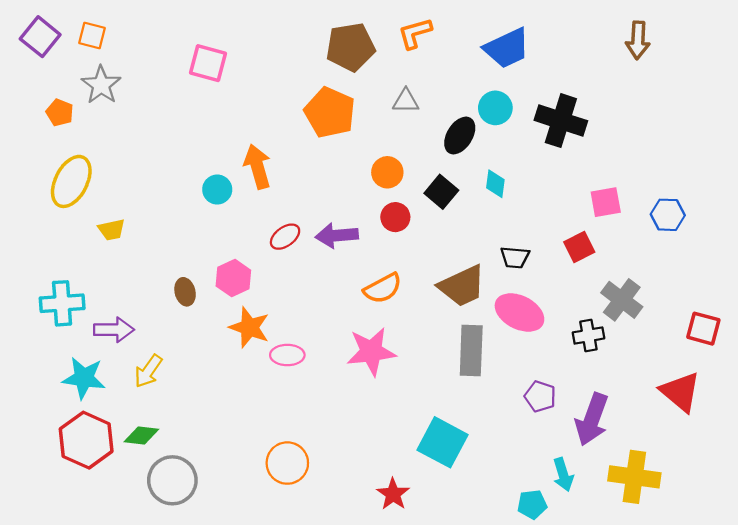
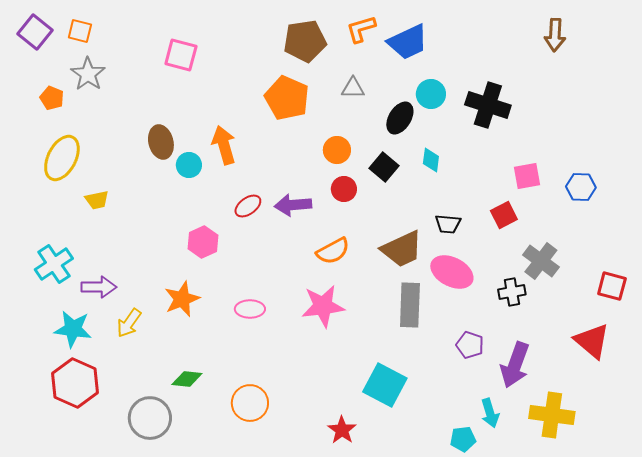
blue trapezoid: (507, 48) -> (408, 42), moved
brown ellipse: (185, 292) -> (161, 142), moved, size x1.4
cyan cross: (62, 303) -> (54, 264), turned -30
orange star: (249, 327) -> (182, 299), moved, turned 30
green diamond: (141, 435) -> (187, 379), moved

